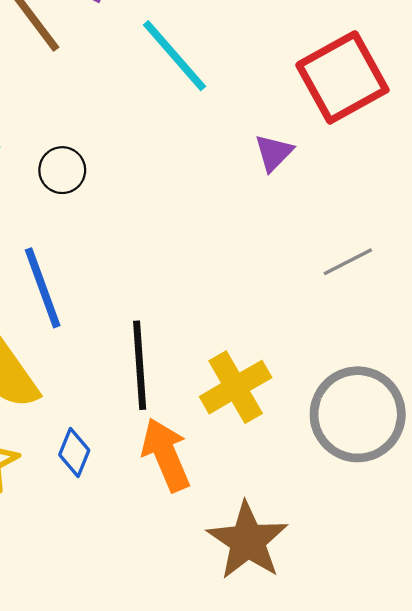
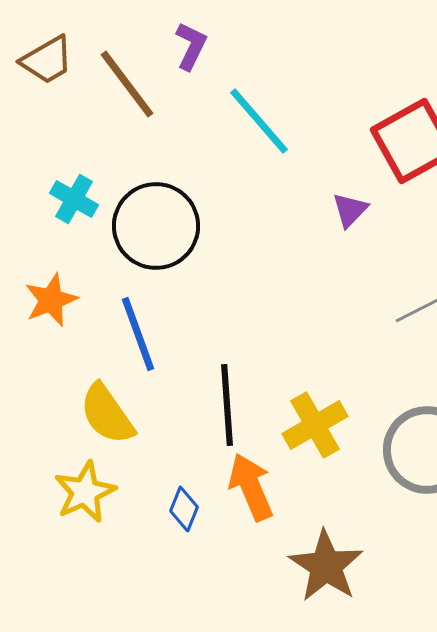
black circle: (62, 170) -> (156, 226), size x2.0
blue diamond: (74, 452) -> (184, 509), moved

